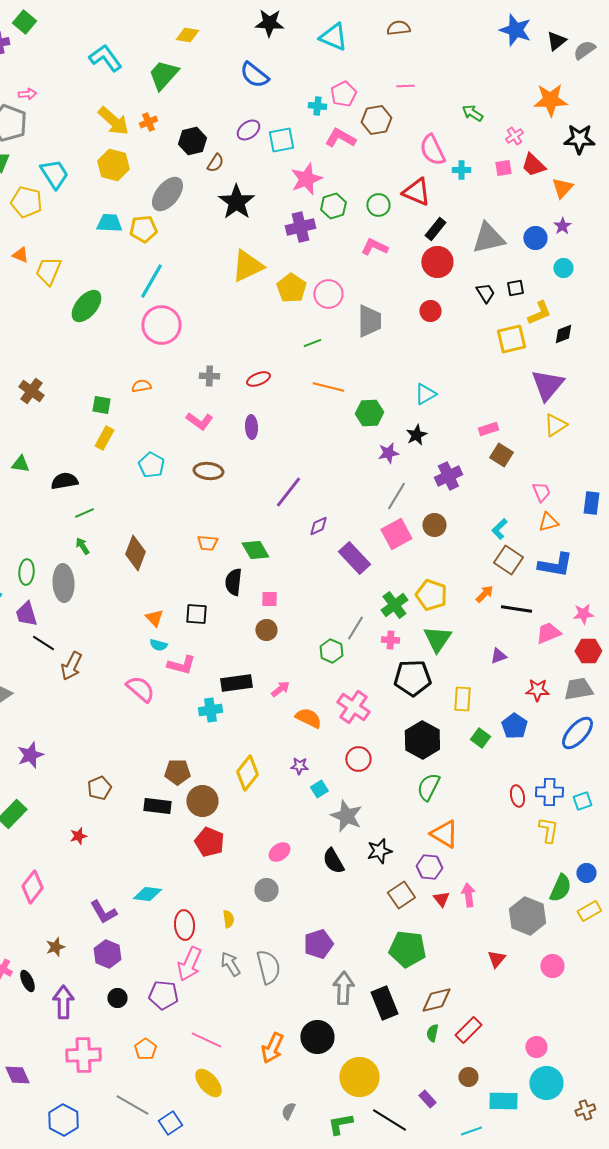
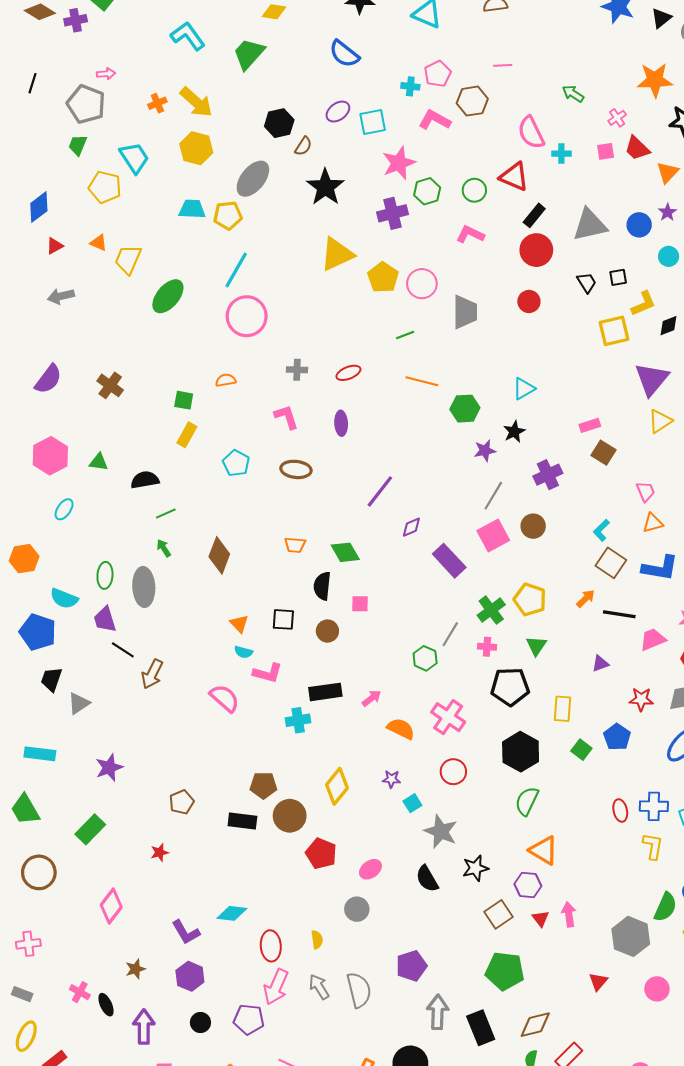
orange cross: (148, 122) -> (157, 103), moved
pink L-shape: (199, 421) -> (287, 417), turned -144
brown circle: (266, 630) -> (327, 631), moved
green triangle: (437, 639) -> (536, 646), size x0.7
red pentagon: (209, 842) -> (321, 854), moved

